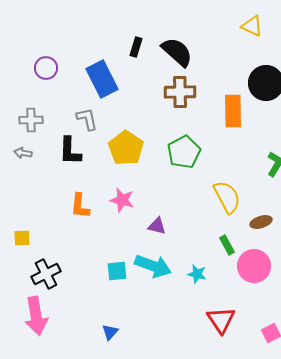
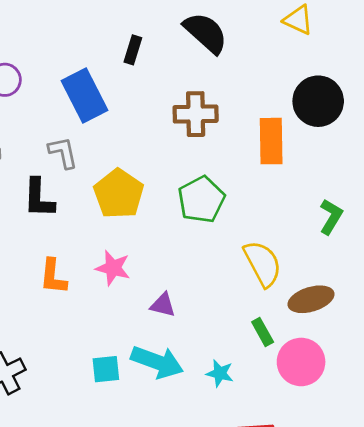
black semicircle: (177, 52) -> (206, 33), moved
brown ellipse: (261, 222) -> (311, 299), size x1.4

